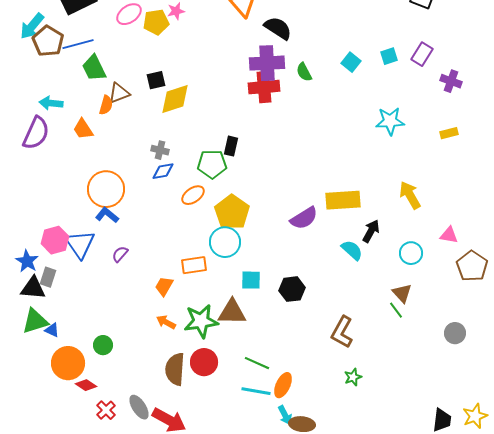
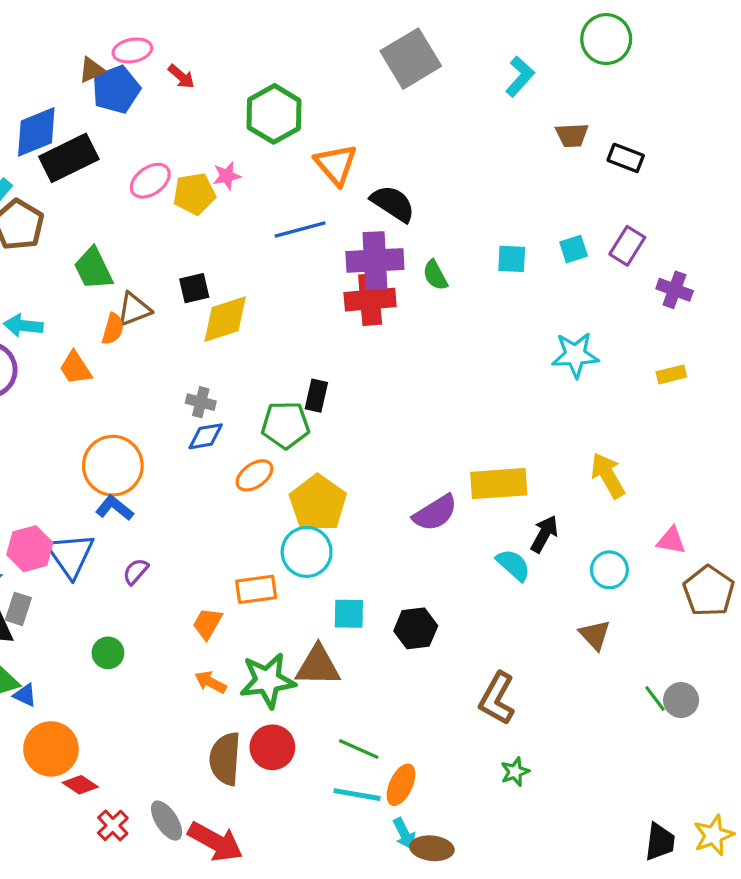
blue line: (78, 44) -> (300, 230), moved
cyan square: (351, 62) -> (512, 259), turned -36
green line: (396, 310) -> (655, 698), moved
green circle: (103, 345) -> (108, 653), moved

